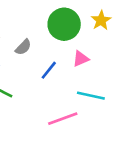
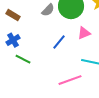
gray semicircle: (23, 47) -> (48, 10), moved

